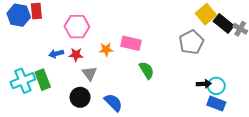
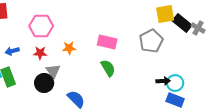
yellow square: (206, 14) -> (165, 14), turned 30
pink rectangle: (131, 43) -> (107, 42), moved
blue arrow: (56, 54) -> (12, 51), moved
black circle: (80, 97) -> (44, 83), moved

